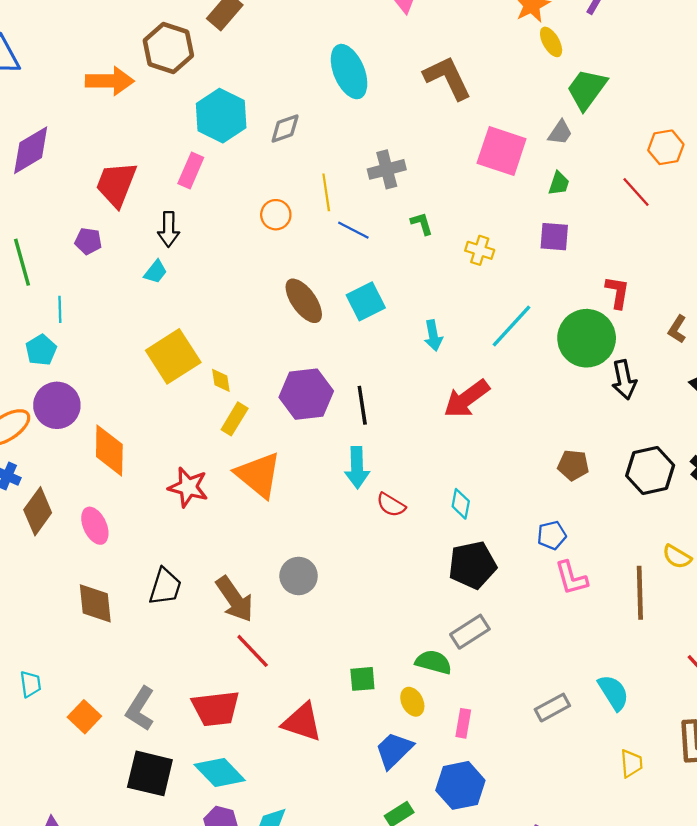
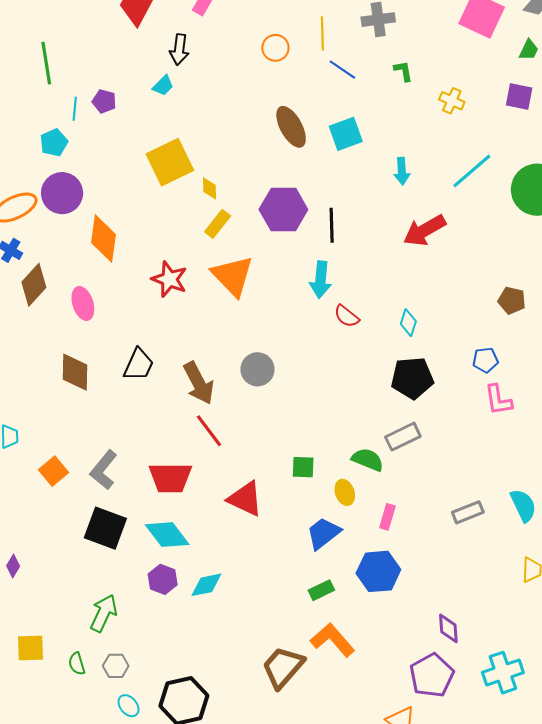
purple pentagon: (88, 241) -> (104, 101), moved

